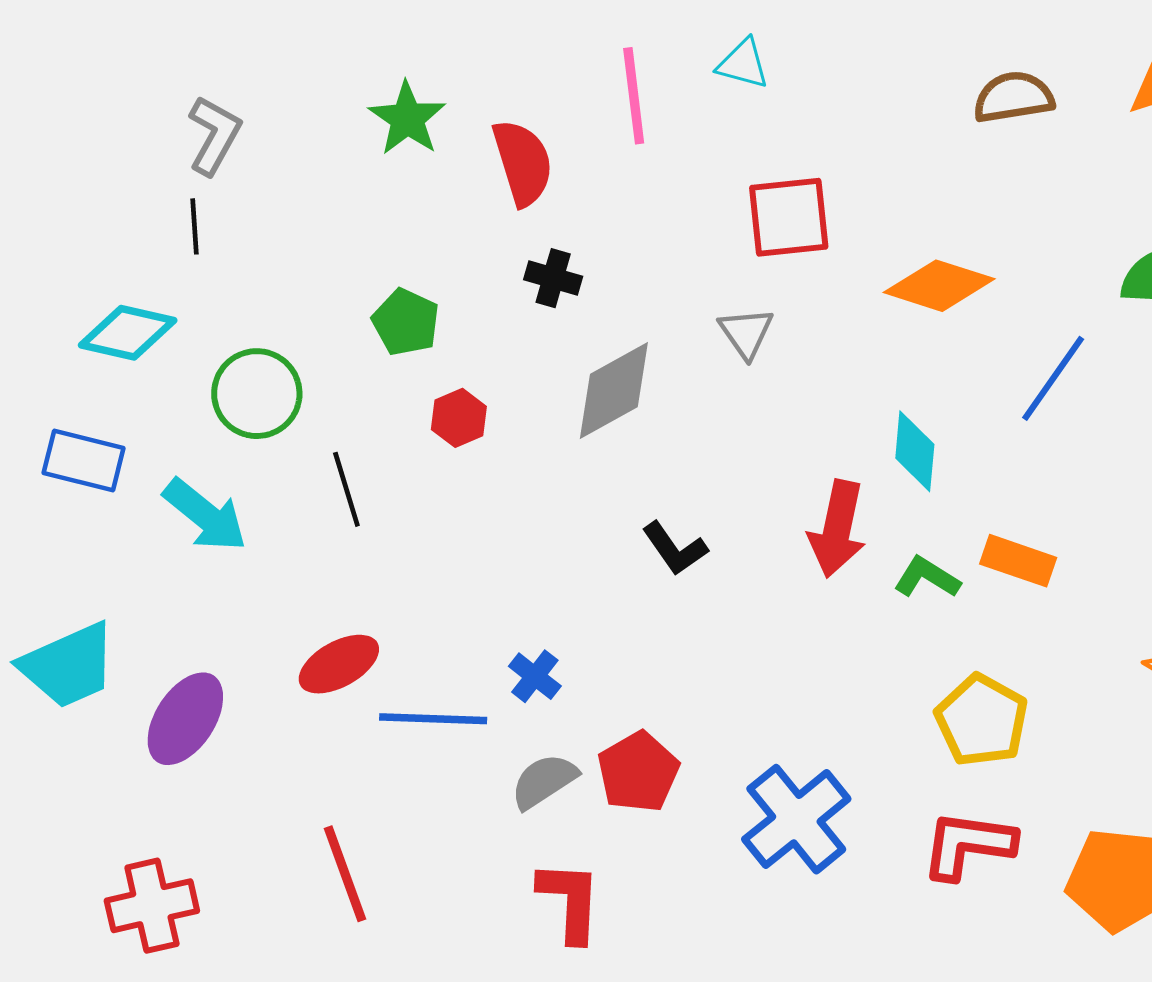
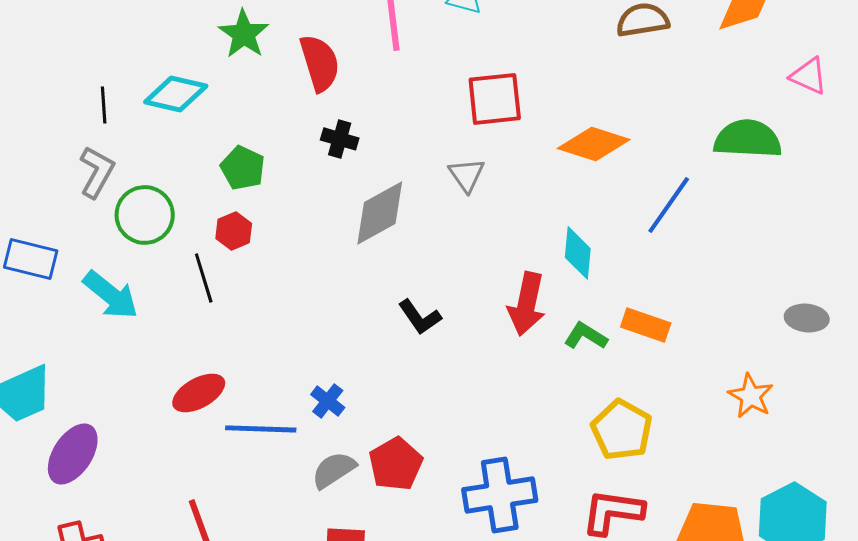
gray L-shape: (214, 135) -> (97, 172), moved
cyan diamond: (128, 333) -> (176, 94), moved
red hexagon: (459, 418) -> (234, 231), moved
purple ellipse: (185, 719) -> (73, 454), moved
blue cross: (796, 819) -> (500, 495), turned 30

